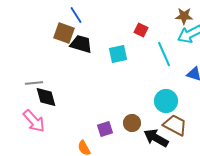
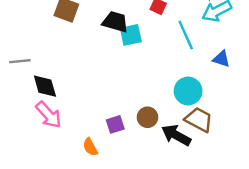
black trapezoid: (81, 44) -> (115, 22), moved
gray line: (34, 83) -> (20, 61), moved
pink arrow: (34, 121) -> (49, 115), moved

